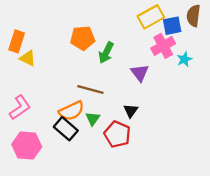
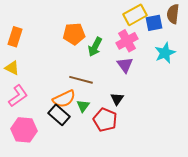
pink cross: (163, 46) -> (127, 41), moved
yellow triangle: (28, 58) -> (12, 68), moved
cyan star: (184, 59) -> (165, 53), size x1.5

